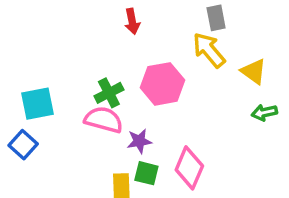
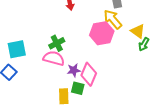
pink hexagon: (163, 84) -> (102, 33), moved
green arrow: (264, 113) -> (144, 44), moved, turned -48
pink diamond: (189, 168) -> (89, 74), moved

